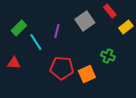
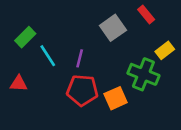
yellow rectangle: (126, 27) -> (165, 50), moved
purple line: (57, 31) -> (80, 58), moved
green cross: (108, 56) -> (143, 74), size x1.6

